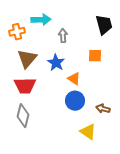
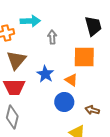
orange square: (95, 56) -> (84, 57), size x1.6
blue star: (56, 63) -> (45, 74), moved
orange triangle: (74, 79) -> (71, 80), moved

